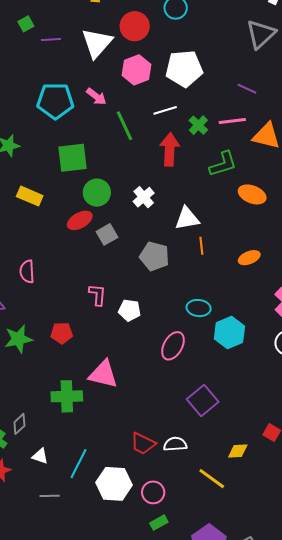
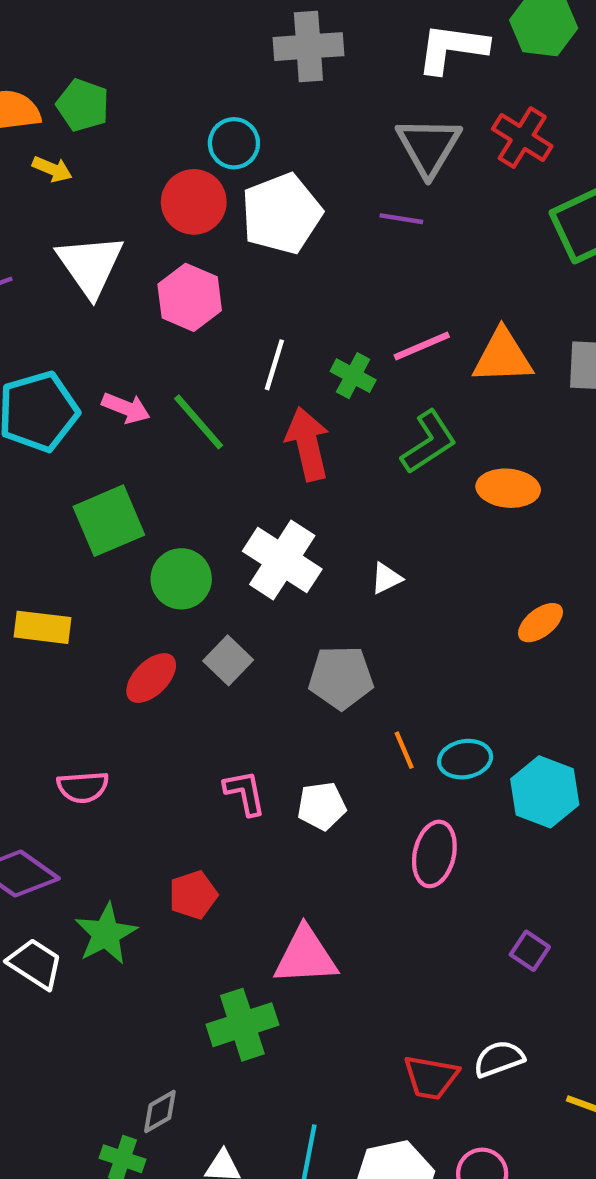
red circle: (135, 26) -> (194, 202), moved
white pentagon: (184, 69) -> (281, 214), moved
purple line: (247, 89) -> (401, 219), moved
pink arrow: (96, 97) -> (126, 408), moved
white line: (165, 110) -> (274, 365), turned -40
white cross: (144, 197) -> (282, 560), size x1.6
white triangle: (187, 219) -> (386, 578), size x0.6
red ellipse: (80, 220) -> (151, 678), moved
orange line: (201, 246) -> (404, 750), moved
pink semicircle: (27, 271) -> (83, 787), turned -75
purple square: (203, 401) -> (530, 951), size x0.6
gray diamond: (19, 424) -> (160, 1111), turned 30

